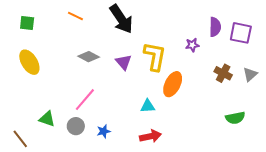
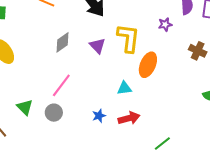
gray diamond: (89, 57) -> (62, 42), turned -60
green triangle: (47, 119) -> (25, 107), turned 30
blue star: (104, 131) -> (99, 116), moved

